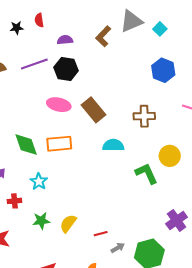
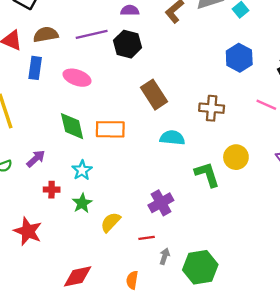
pink ellipse: (59, 105) -> (77, 78), moved
purple cross: (177, 220) -> (161, 203), moved
green star: (41, 221) -> (82, 203), moved, turned -30
gray arrow: (118, 248) -> (165, 256), turned -48

